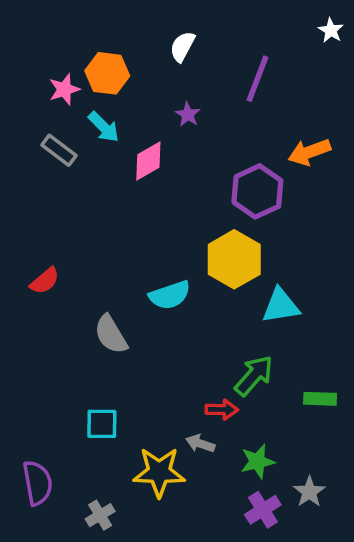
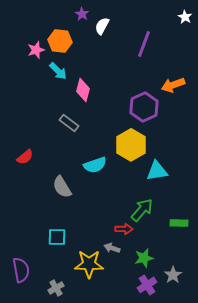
purple star: (188, 114) -> (82, 14), moved
gray rectangle: (59, 150) -> (69, 123), moved
pink diamond: (148, 161) -> (83, 90), turned -45

